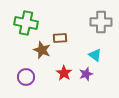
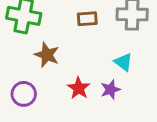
brown rectangle: (60, 38) -> (87, 19), moved

